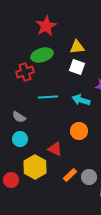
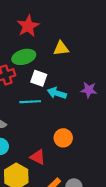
white square: (77, 67) -> (39, 78), moved
cyan arrow: (81, 100) -> (57, 93), moved

